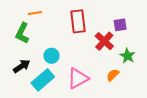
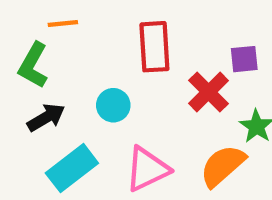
cyan circle: (51, 56) -> (113, 105), moved
black arrow: (22, 66) -> (46, 117), moved
orange semicircle: (113, 75) -> (223, 166), size x1.6

